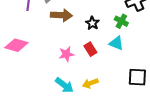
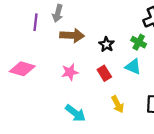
pink star: (66, 54) -> (70, 72), moved
yellow arrow: (90, 83) -> (118, 104), moved, turned -98

